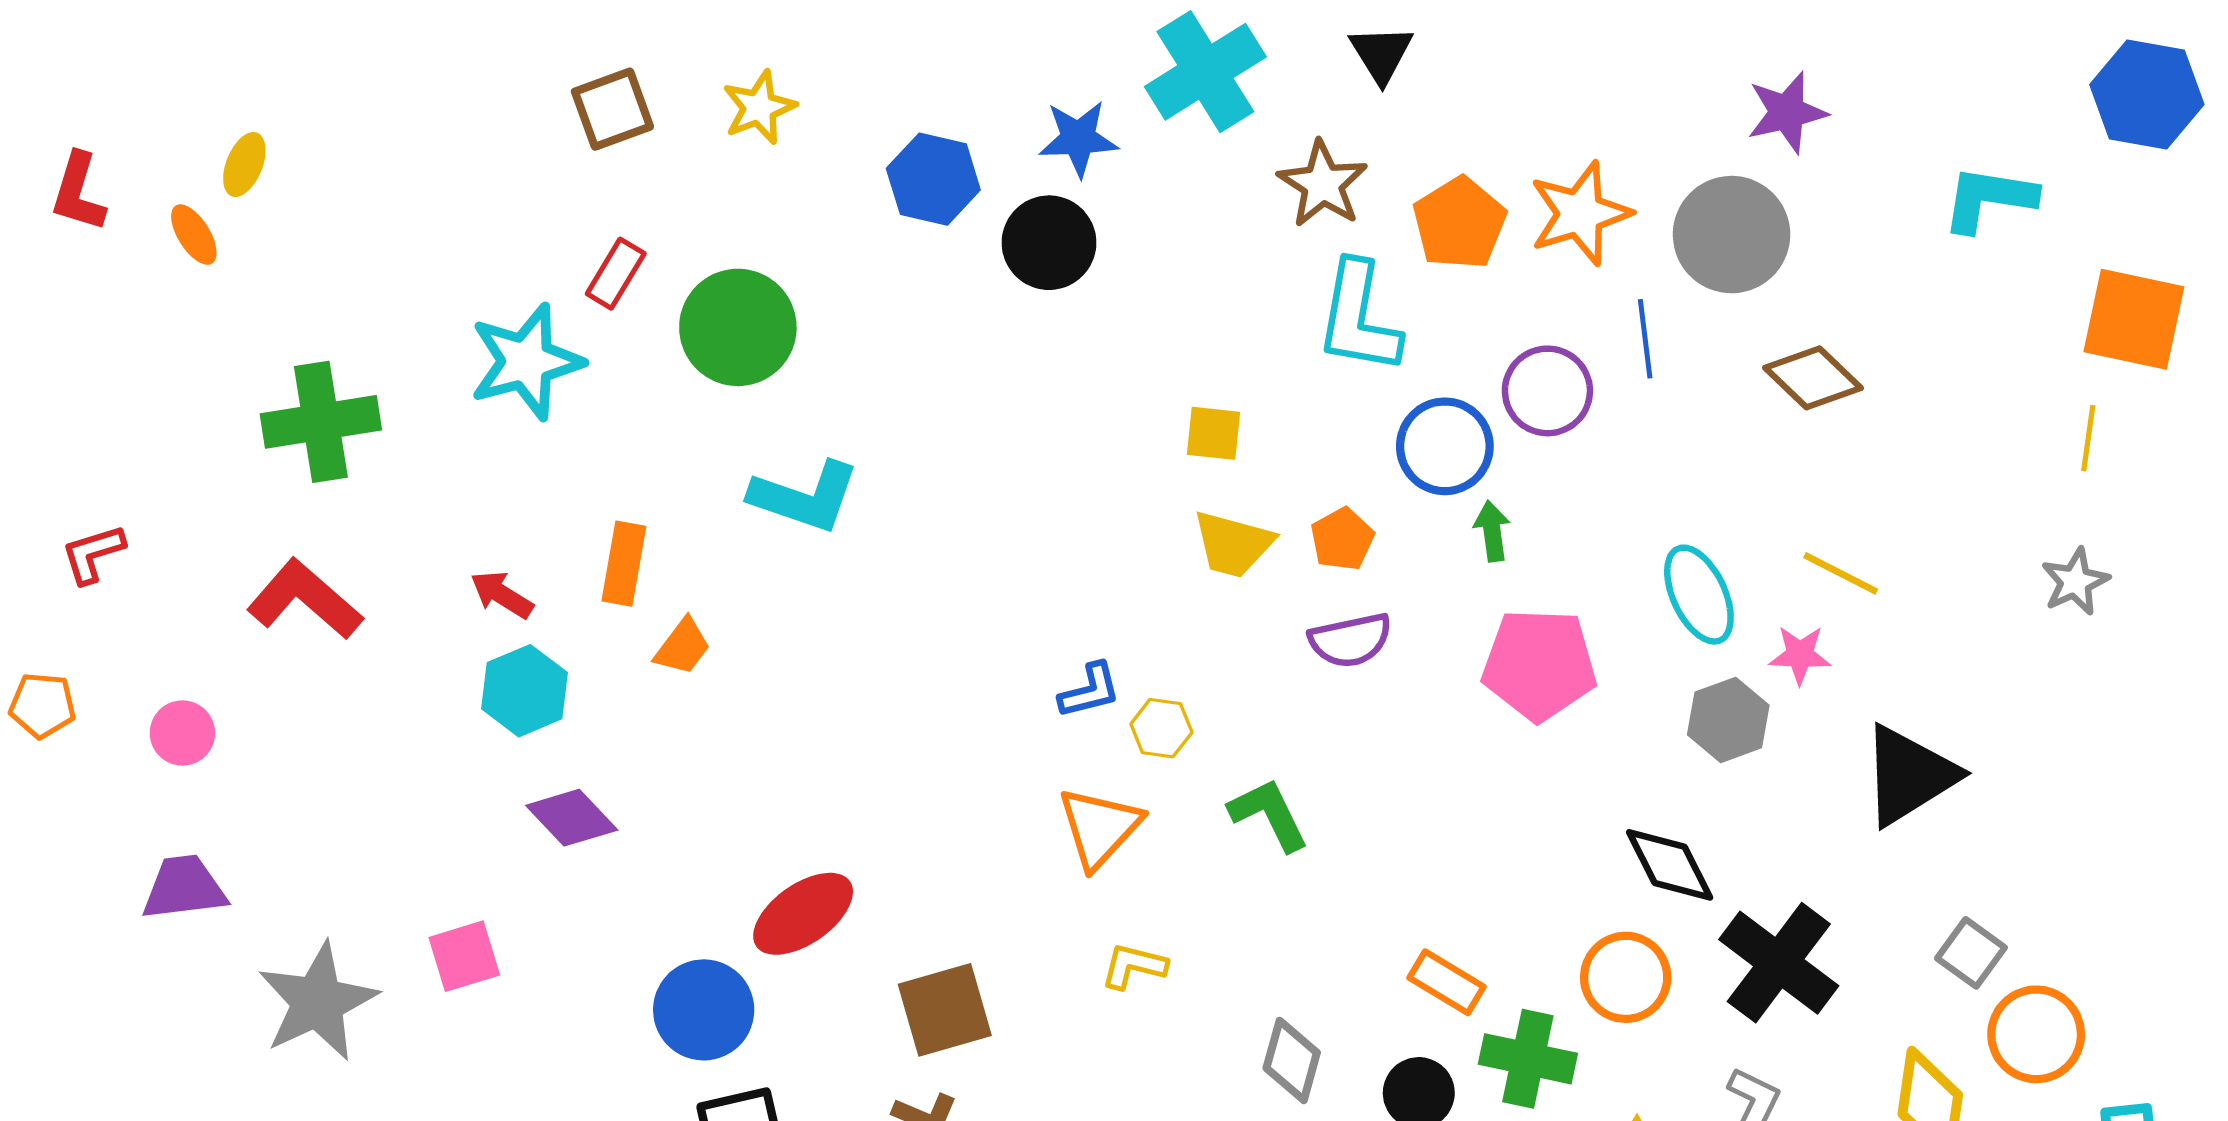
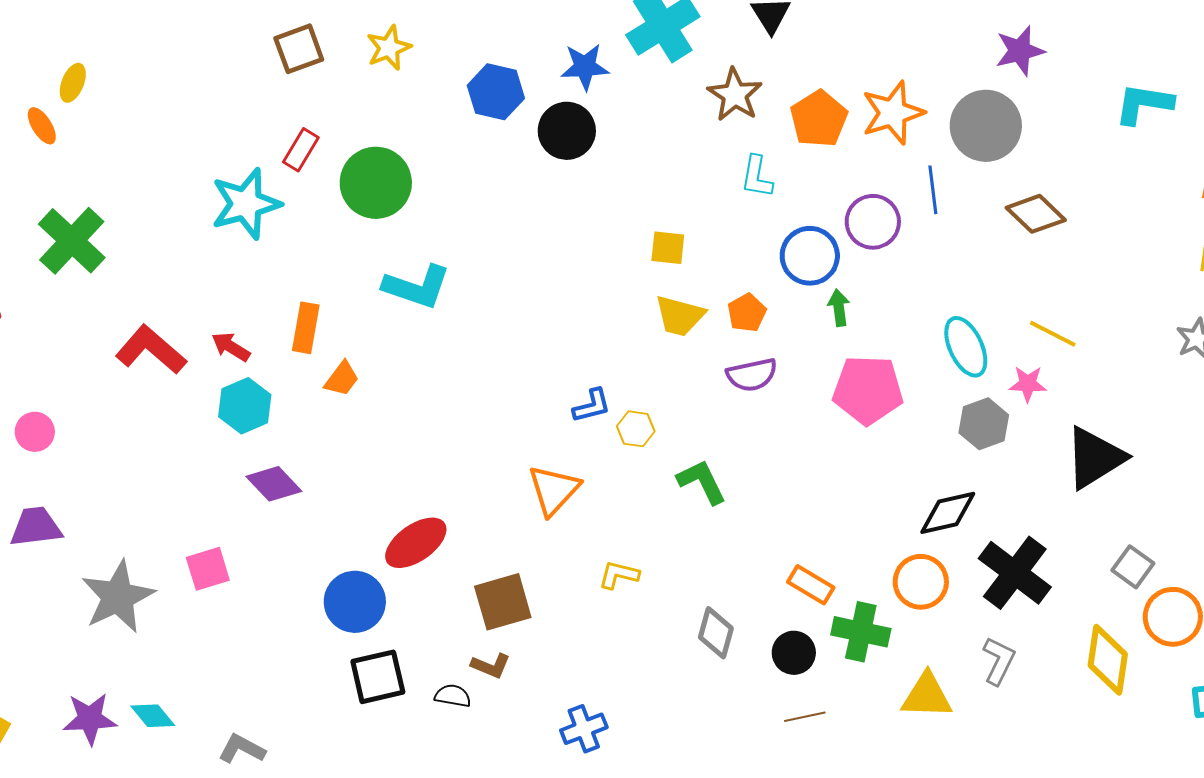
cyan L-shape: (1358, 318) -> (757, 177), size x0.6
green cross: (321, 422) -> (72, 241), moved, turned -38
red L-shape: (305, 599) -> (151, 350), moved
orange triangle: (1100, 827) -> (554, 490), moved
black diamond: (1670, 865) -> (948, 513), turned -76

